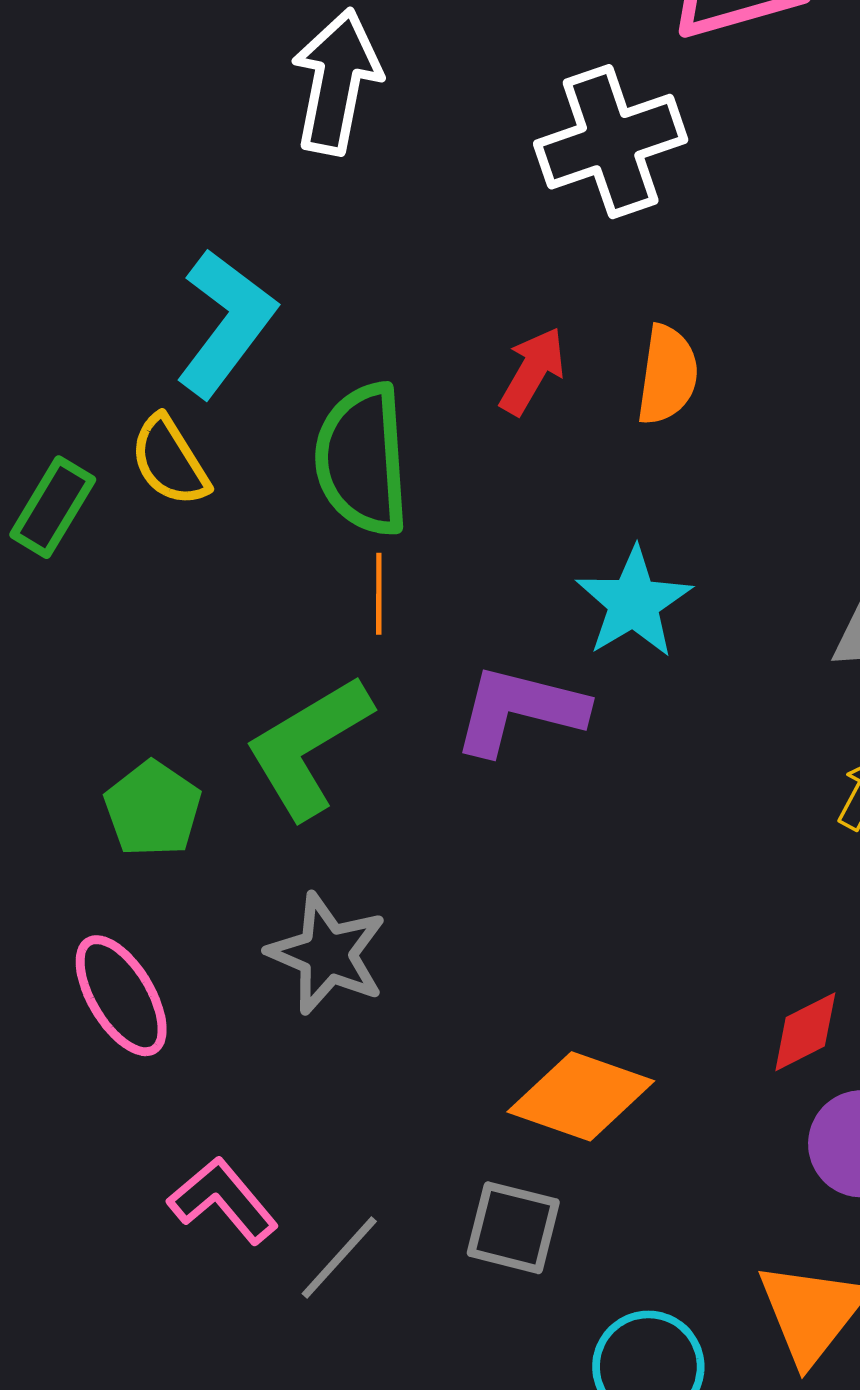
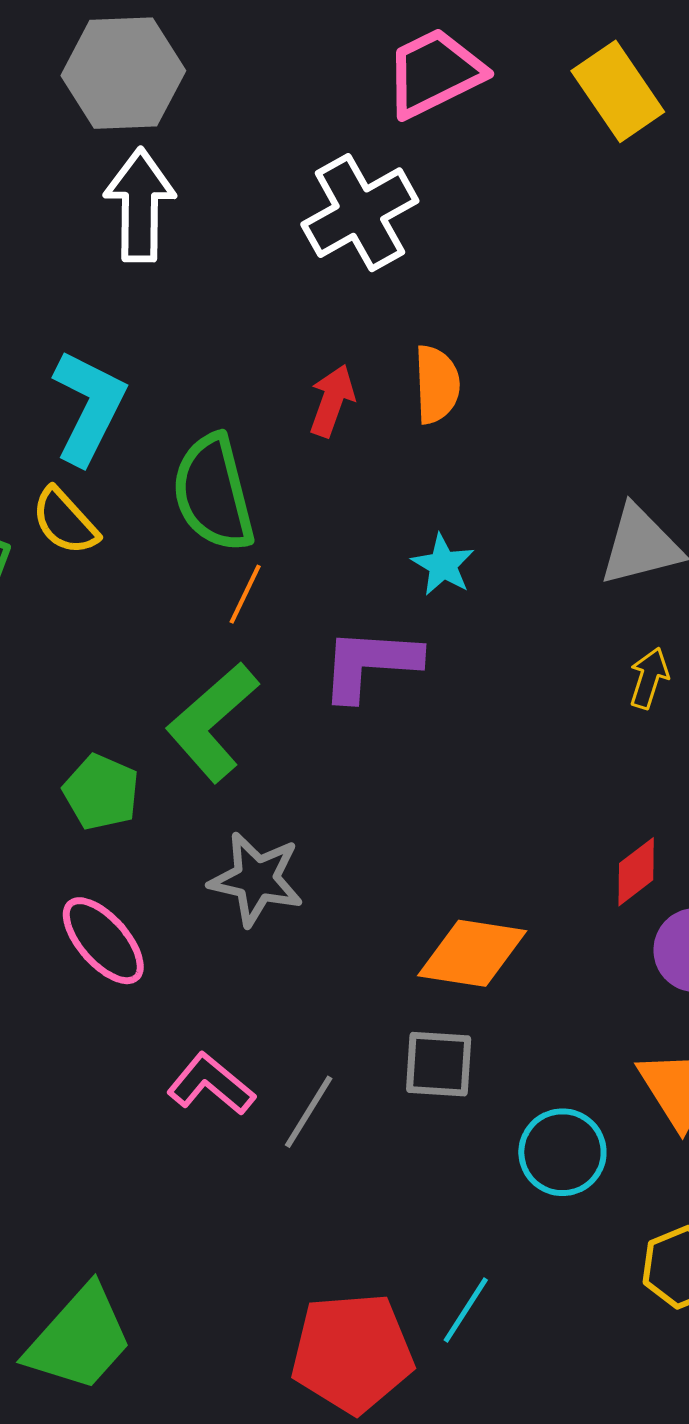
orange line: (379, 594) -> (245, 594), turned 36
cyan star: (634, 603) -> (443, 565), size x0.7

